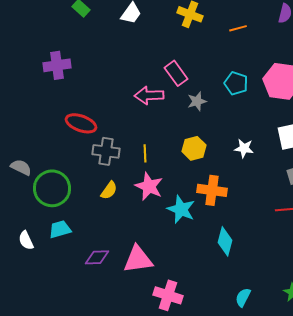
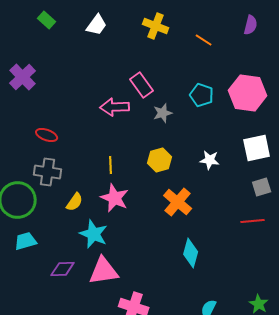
orange line: (238, 28) -> (204, 40), turned 48
purple cross: (57, 65) -> (23, 77), turned -36
red ellipse: (81, 123) -> (47, 135), size x0.7
gray cross: (106, 151) -> (48, 172), moved
orange cross: (212, 190) -> (178, 202), turned 32
cyan star: (181, 209) -> (94, 234), moved

